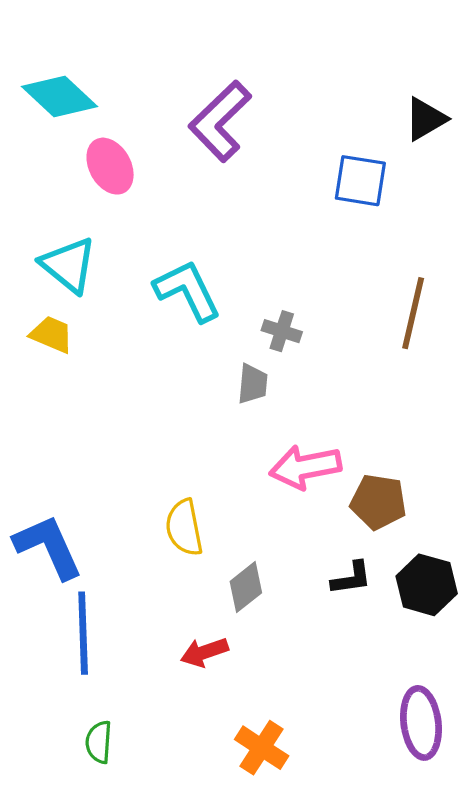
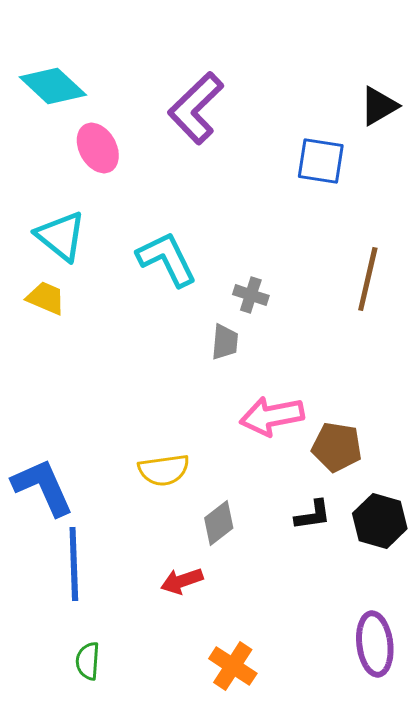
yellow semicircle: (184, 528) -> (164, 470), turned -87

